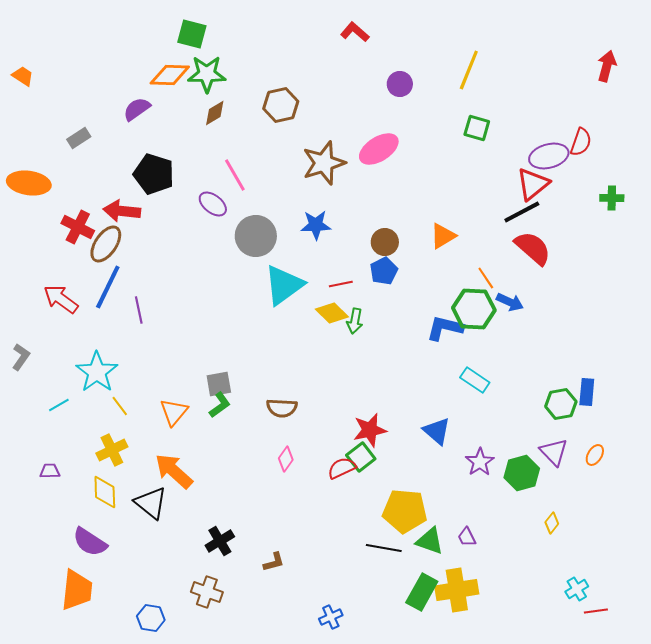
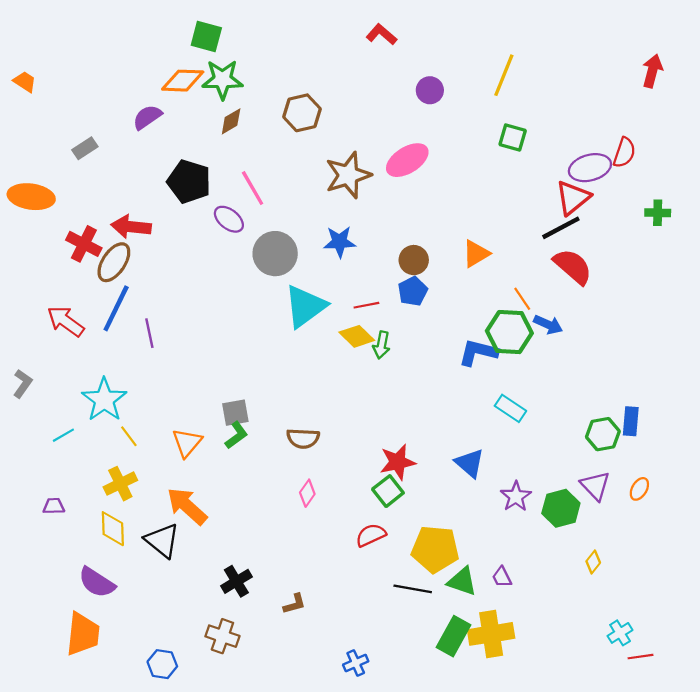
black pentagon: (154, 174) -> (189, 182), moved
red semicircle: (342, 468) -> (371, 535), moved

